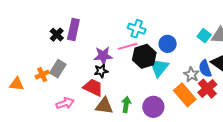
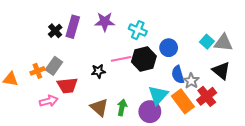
pink line: (128, 46) -> (121, 59), moved
purple star: (103, 56) -> (105, 22), moved
cyan triangle: (159, 67) -> (158, 95), moved
blue semicircle: (205, 69) -> (178, 75), moved
red trapezoid: (93, 87) -> (67, 86), moved, turned 145
pink arrow: (65, 103) -> (49, 101), moved
brown triangle: (104, 106) -> (99, 107), turned 30

